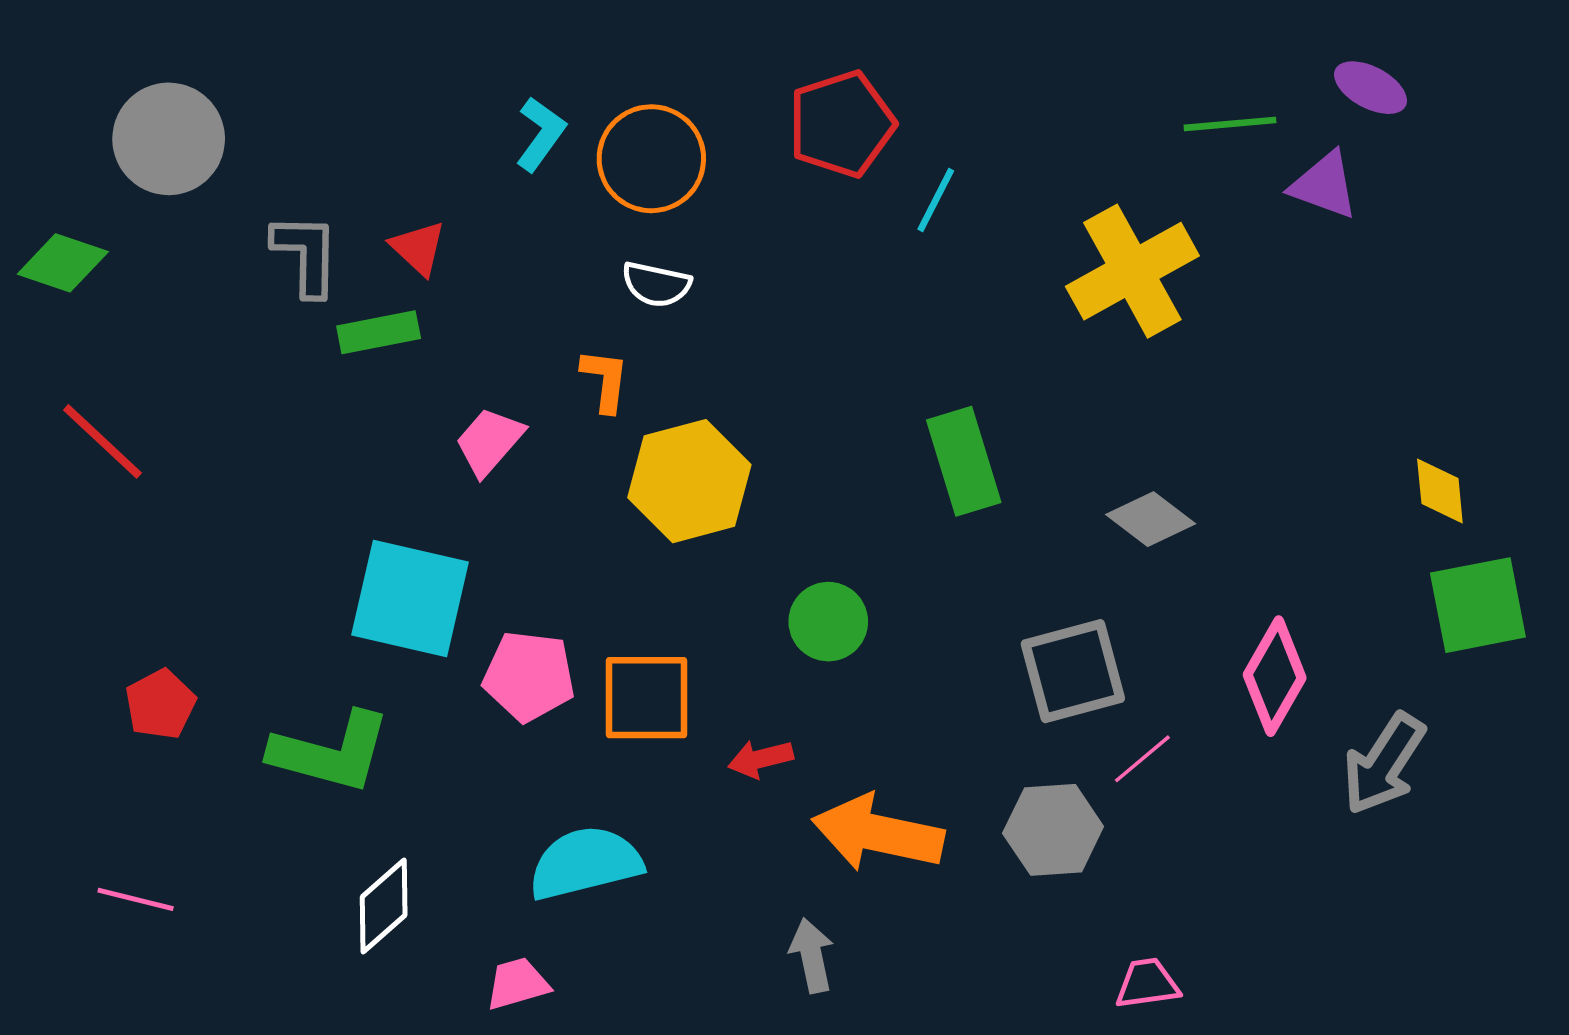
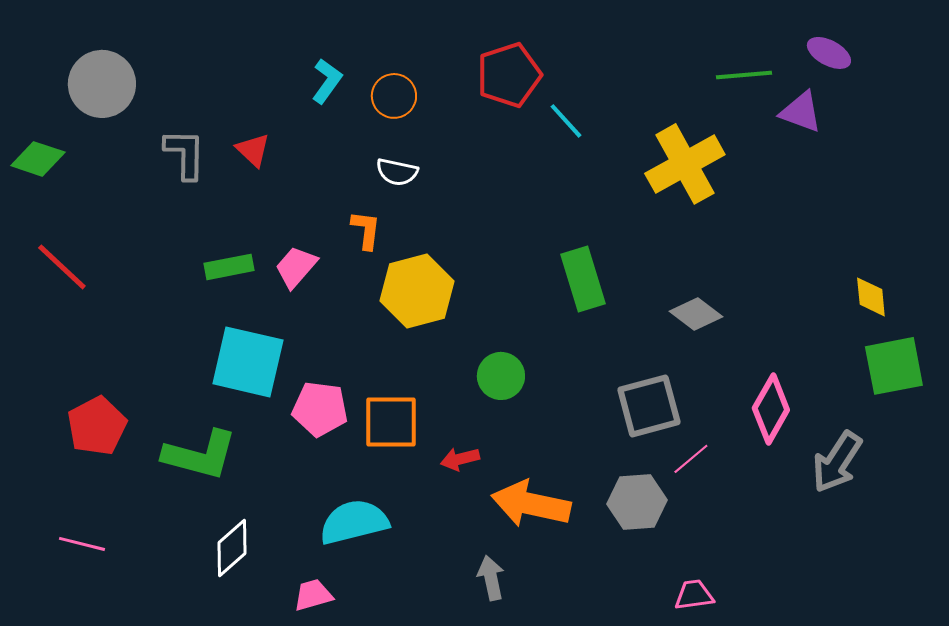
orange circle: (651, 159) -> (394, 96), size x0.7
cyan line: (936, 200) -> (566, 121), turned -69
green rectangle: (379, 332) -> (229, 267), moved
red pentagon: (160, 704) -> (97, 426), size x1.4

